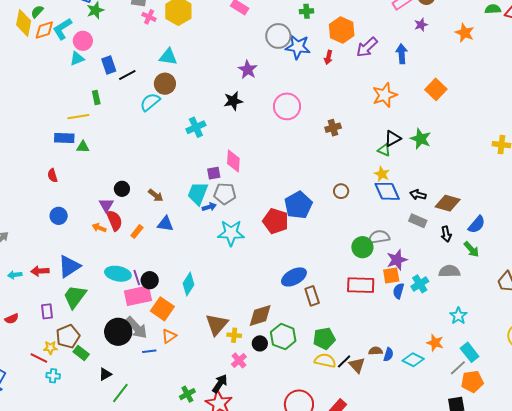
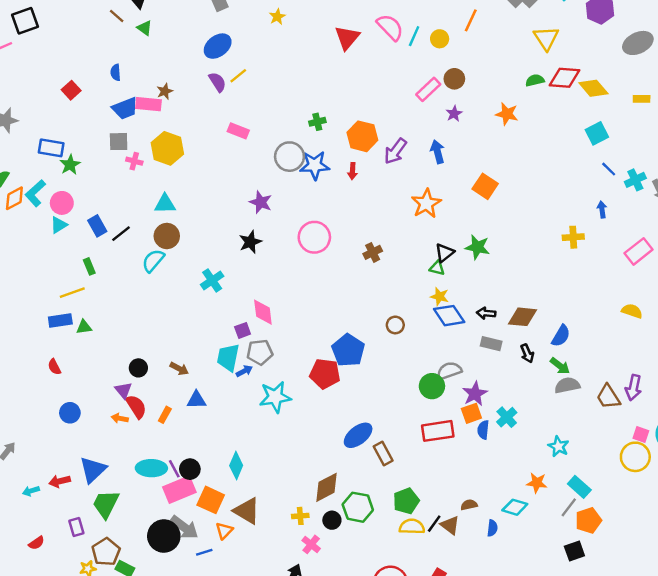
gray semicircle: (449, 271) -> (567, 385), moved
brown triangle: (217, 324) -> (247, 511), moved, turned -30
blue semicircle: (388, 355) -> (492, 528), moved

